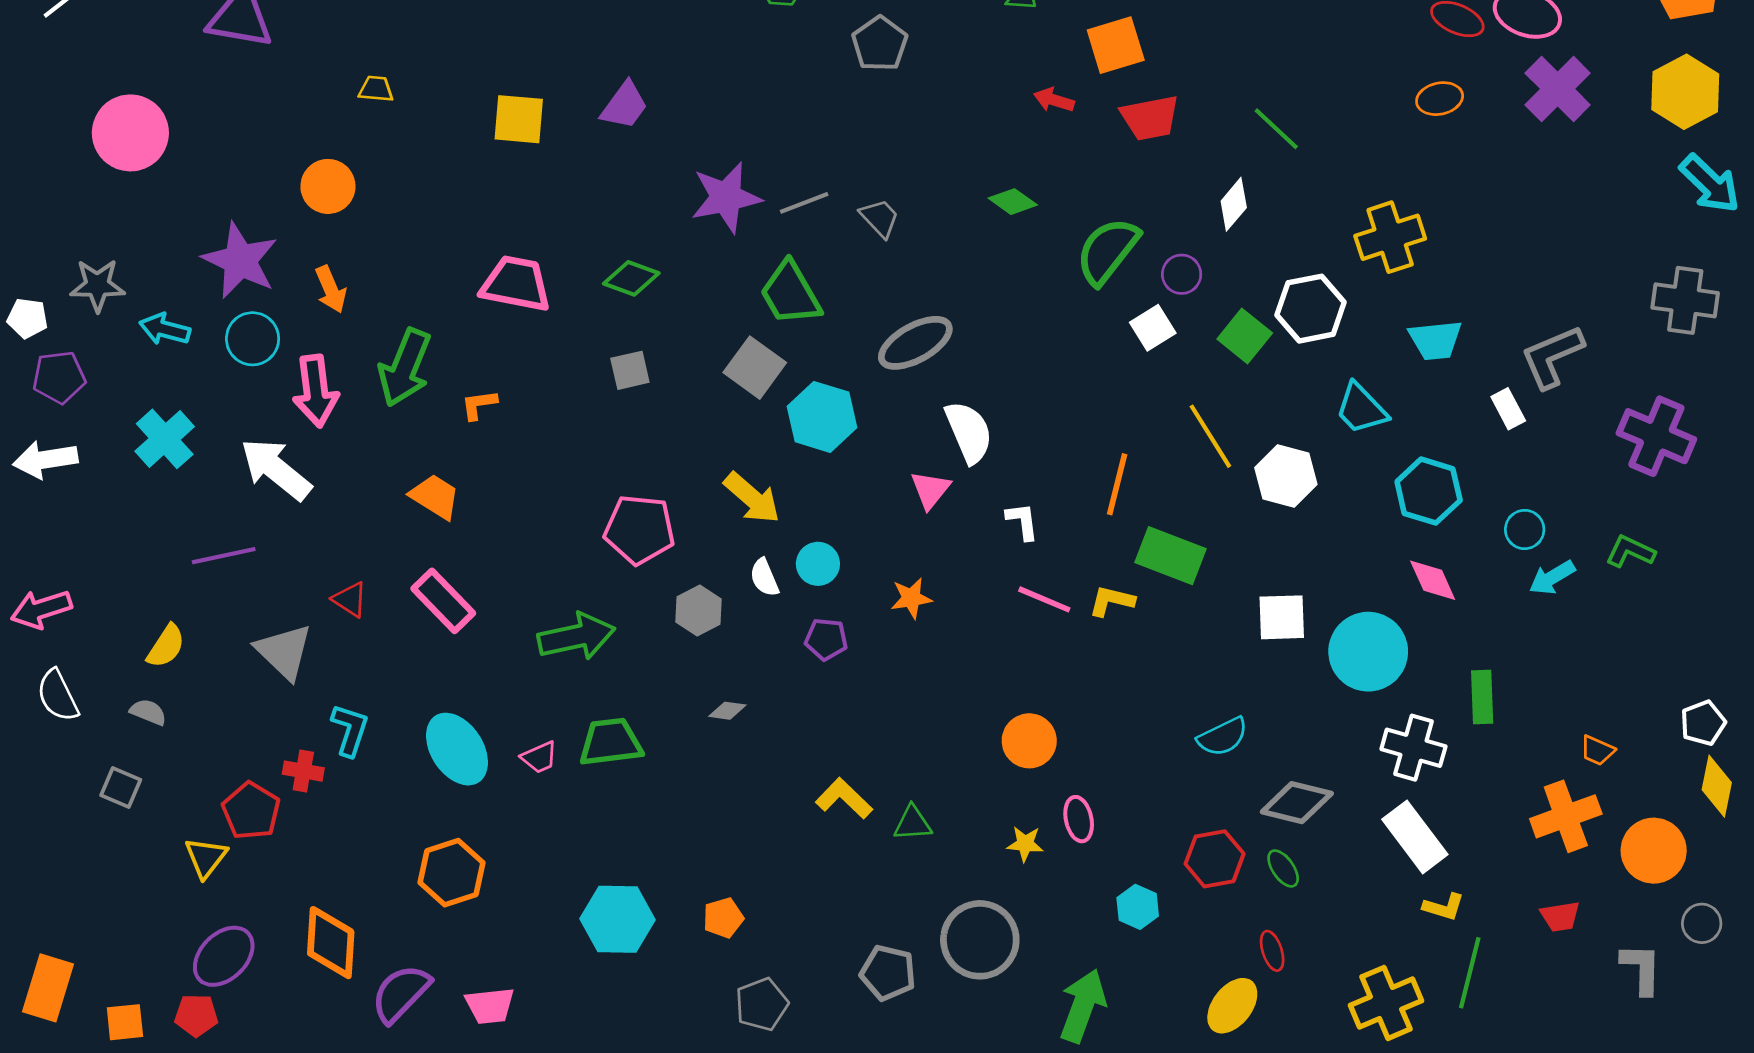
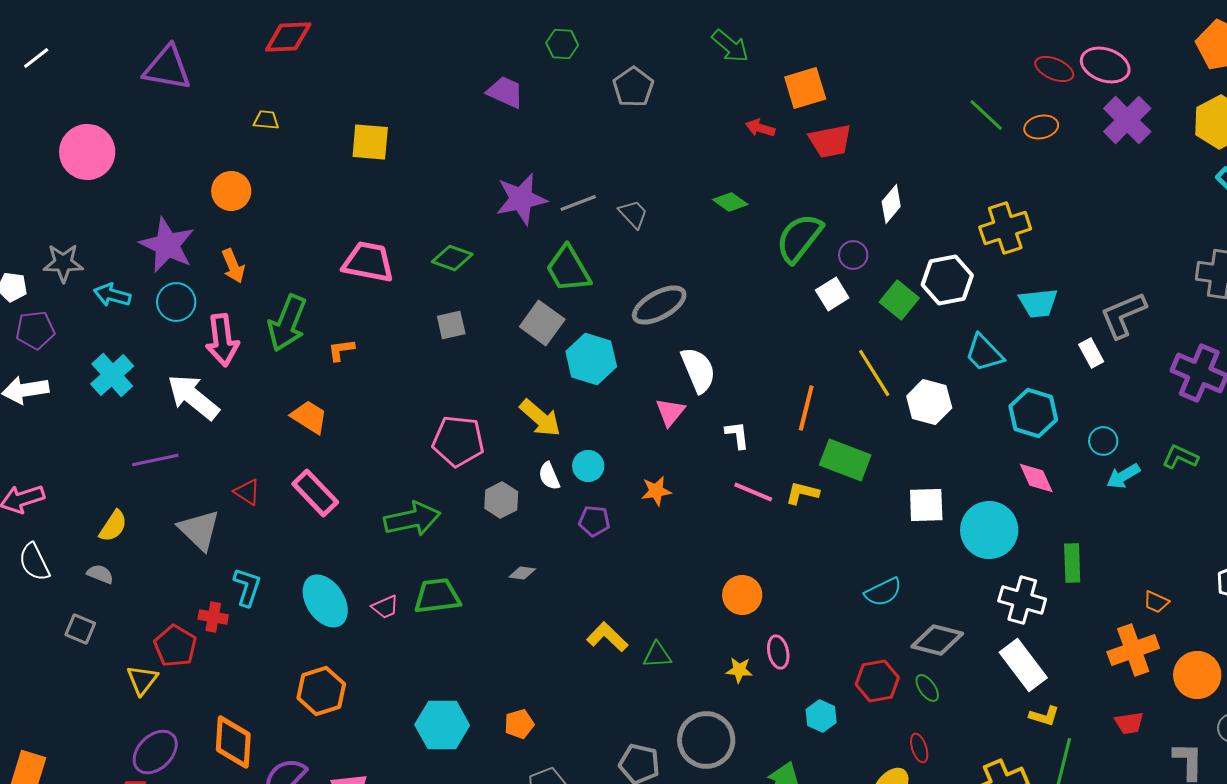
purple trapezoid: (624, 105) -> (505, 92), moved, turned -102
green line: (1276, 129) -> (986, 115), moved

